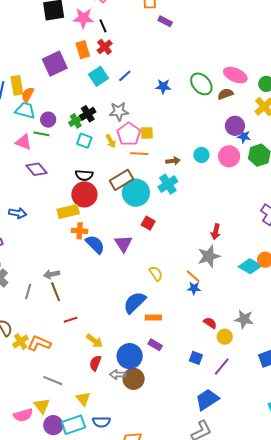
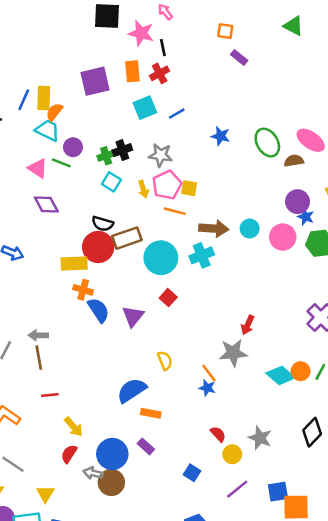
brown arrow: (173, 161) -> (214, 229), size x1.6
brown rectangle: (122, 180) -> (127, 238), moved
purple line: (222, 367) -> (237, 489), moved

